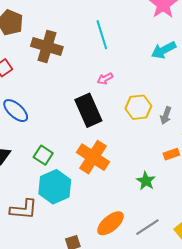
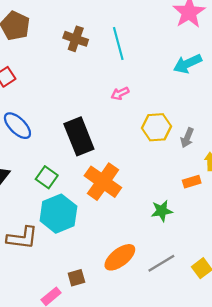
brown cross: (47, 46) -> (76, 39), moved, size x0.7
black rectangle: (88, 110) -> (79, 136), moved
green star: (146, 181) -> (162, 211), turned 30

